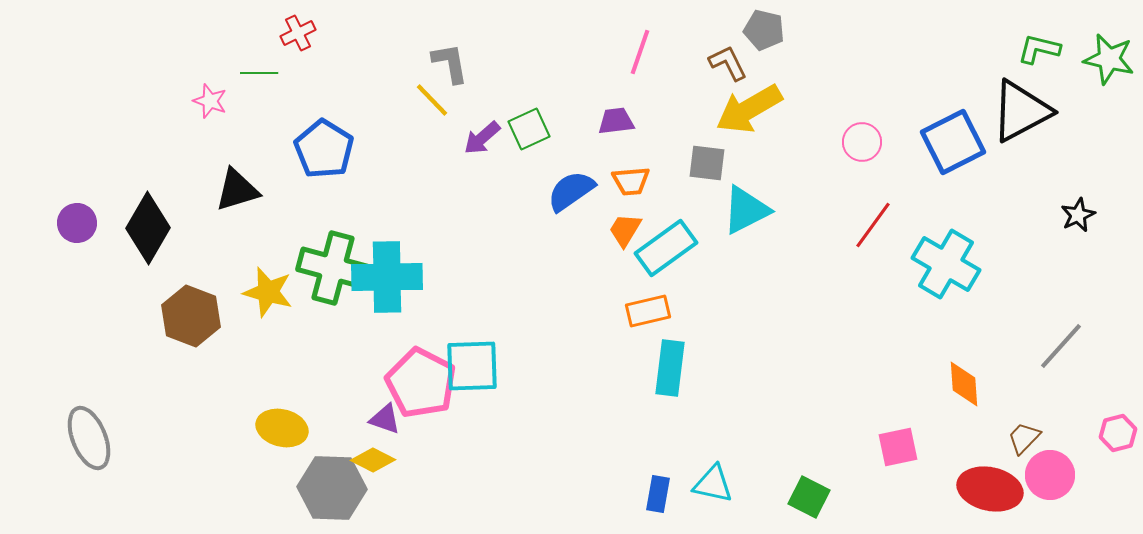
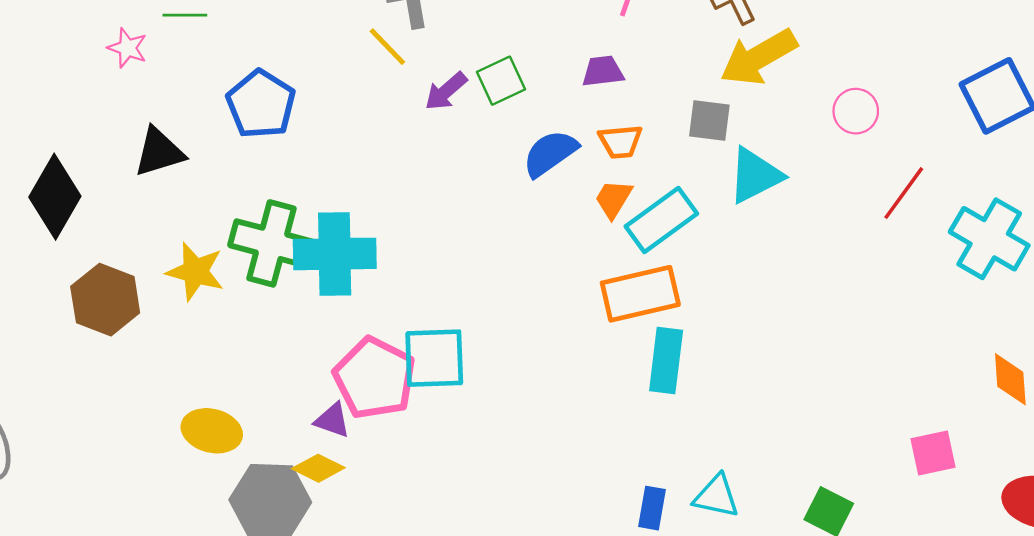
pink circle: (862, 142) -> (856, 111), moved
orange rectangle: (648, 311) -> (640, 294), size x1.5

